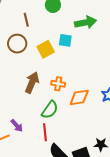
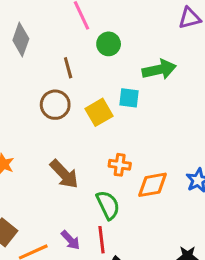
brown arrow: (32, 83) -> (64, 174), moved, turned 115
green semicircle: (50, 110) -> (108, 205), turned -60
purple arrow: (17, 126) -> (70, 240), moved

